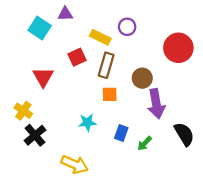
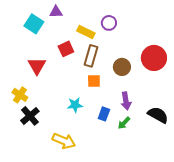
red circle: (178, 48) -> (154, 58), moved
purple arrow: (156, 104) -> (126, 101), moved, size x0.7
black semicircle: (184, 134) -> (158, 115), turned -30

